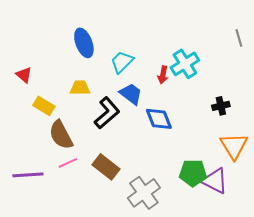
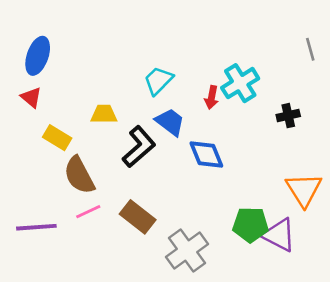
blue ellipse: (84, 43) -> (38, 56), moved, turned 40
black cross: (221, 106) -> (288, 116), moved

